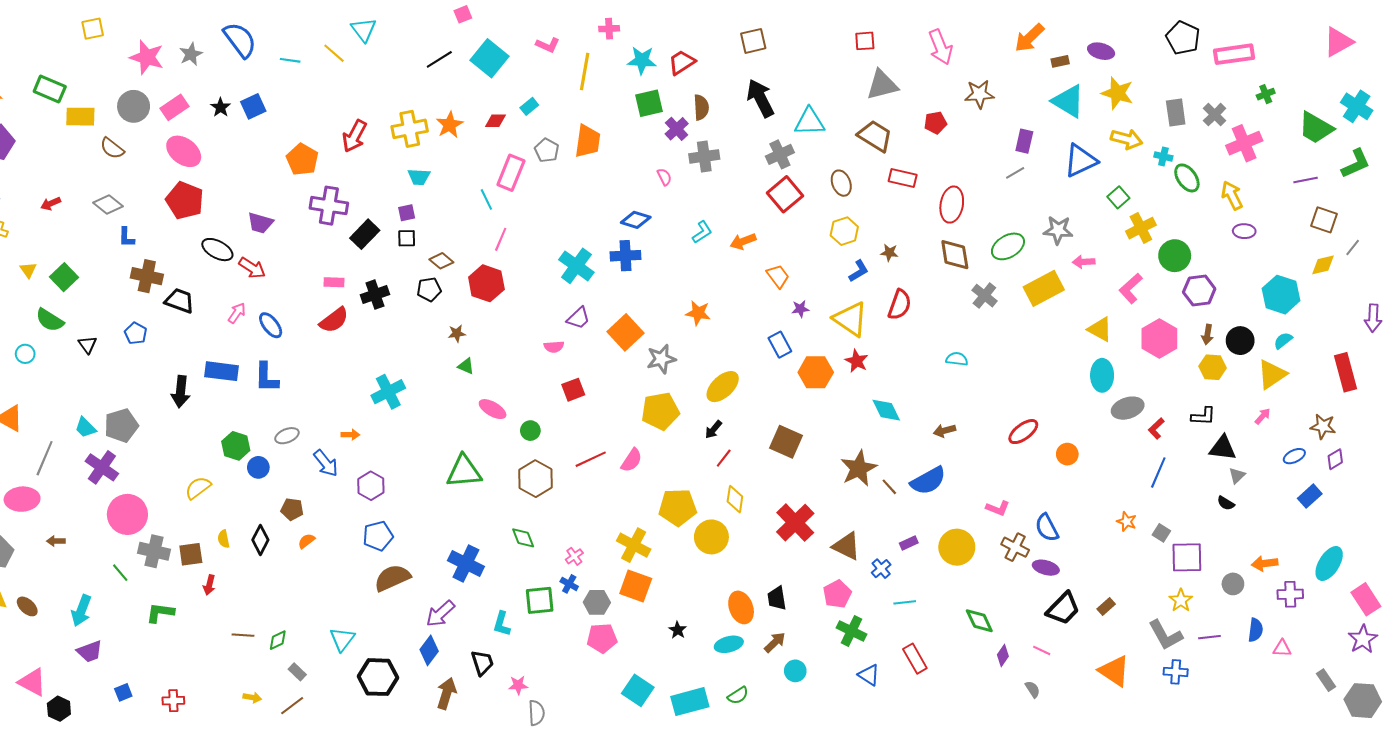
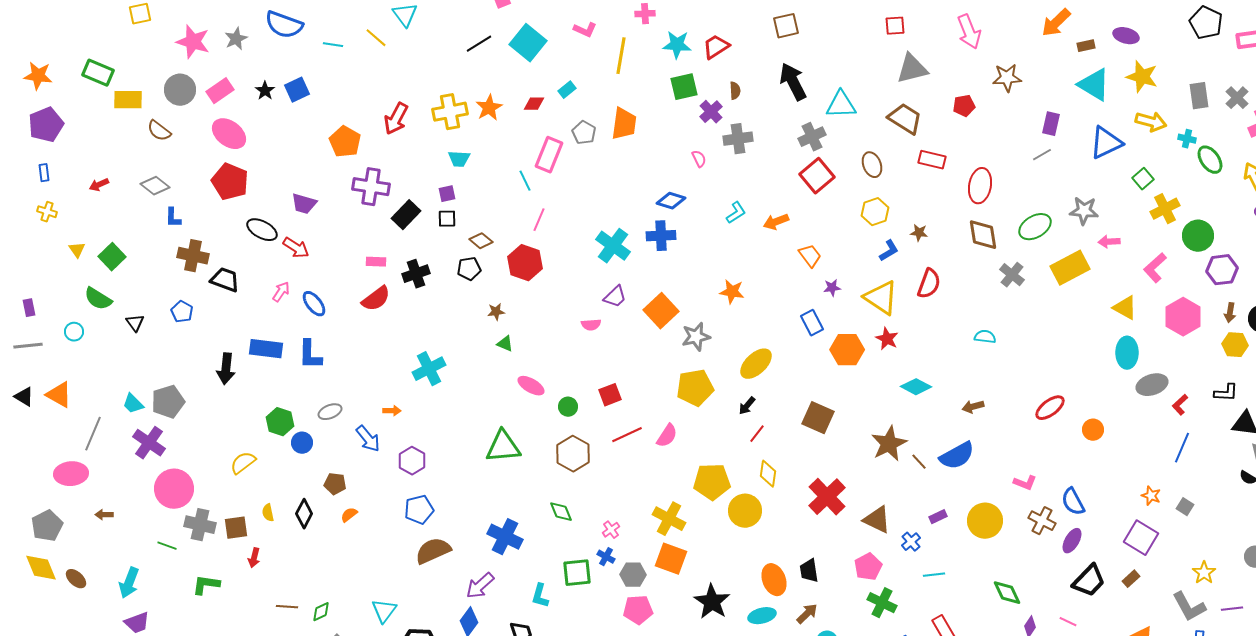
blue semicircle: (240, 40) -> (284, 25), turned 147
brown semicircle: (701, 107) -> (735, 91), size x0.7
red square: (573, 390) -> (610, 395), moved
cyan diamond: (886, 410) -> (916, 387), turned -36
purple square: (1187, 557) -> (1141, 538), moved, turned 32
purple ellipse: (1046, 568) -> (1072, 541), turned -75
green line: (120, 573) -> (167, 546), turned -30
black star: (678, 630) -> (712, 602), size x2.0

